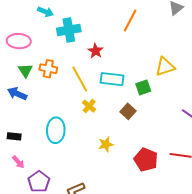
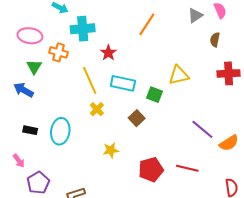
orange cross: (48, 69) -> (59, 52), moved
green square: (143, 87) -> (155, 95), turned 35
black rectangle: (14, 136) -> (30, 130), moved
red pentagon: (146, 160) -> (151, 170), turned 30

